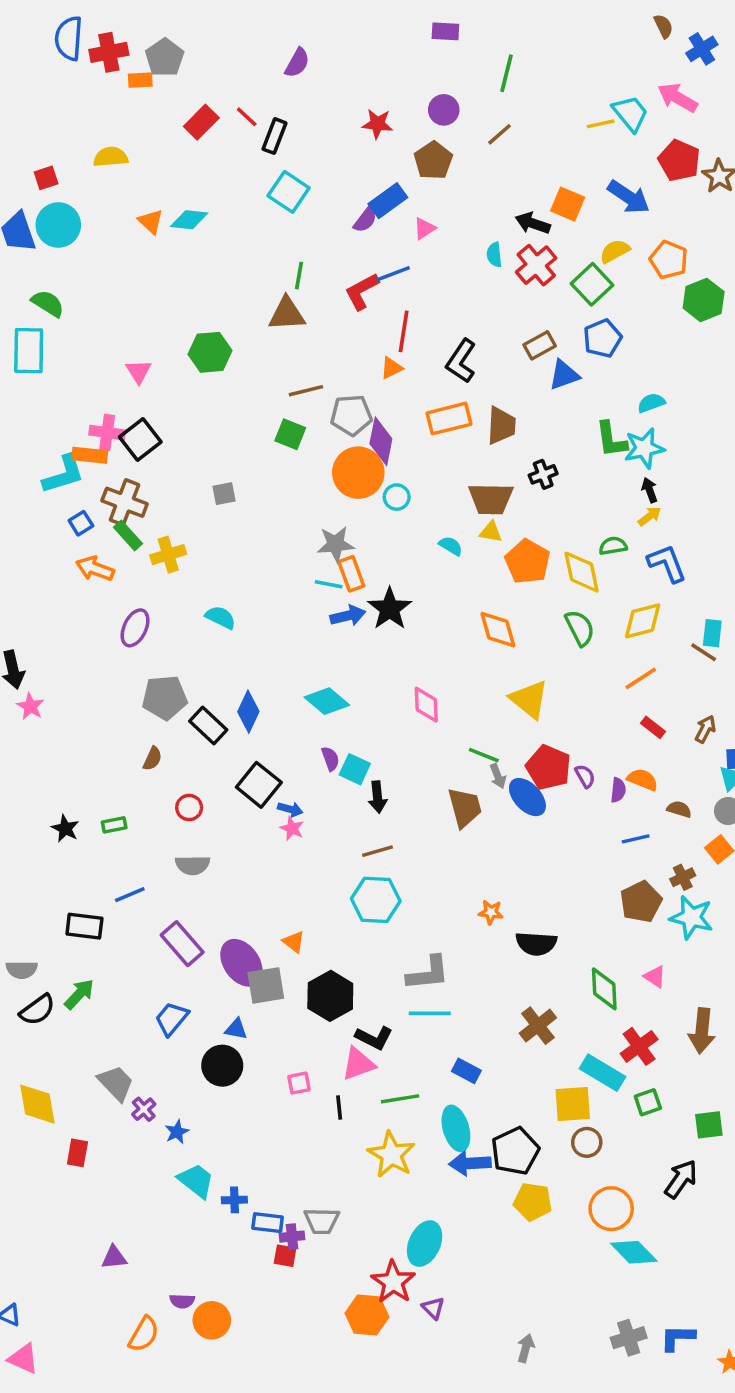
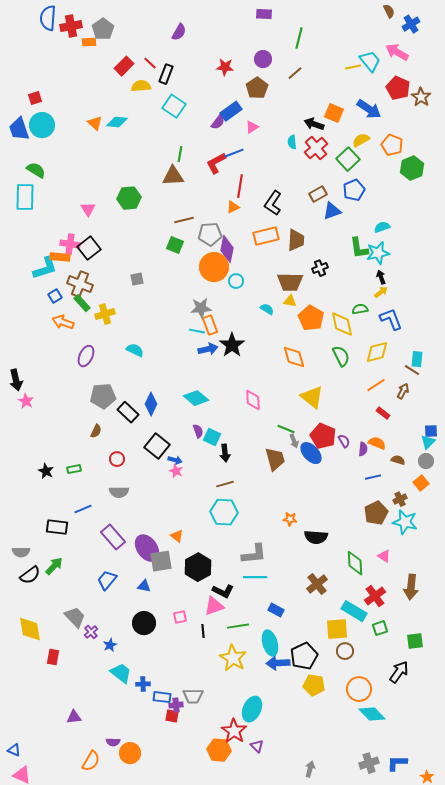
yellow semicircle: (111, 157) -> (141, 86), moved
brown arrow: (705, 729) -> (403, 391), moved
black circle: (222, 1066) -> (144, 623), moved

